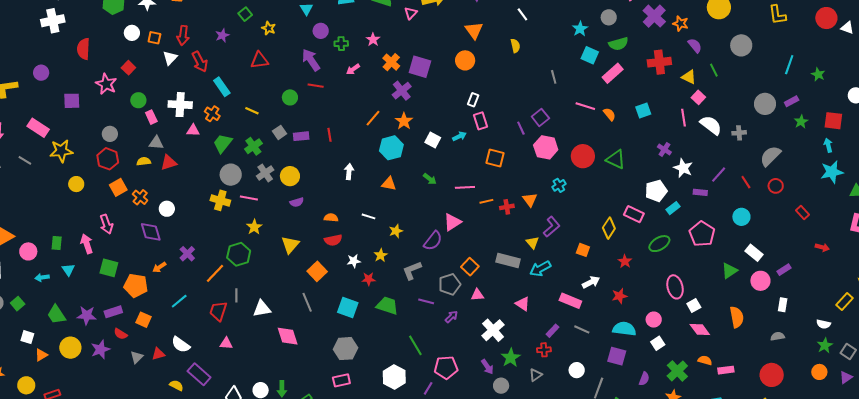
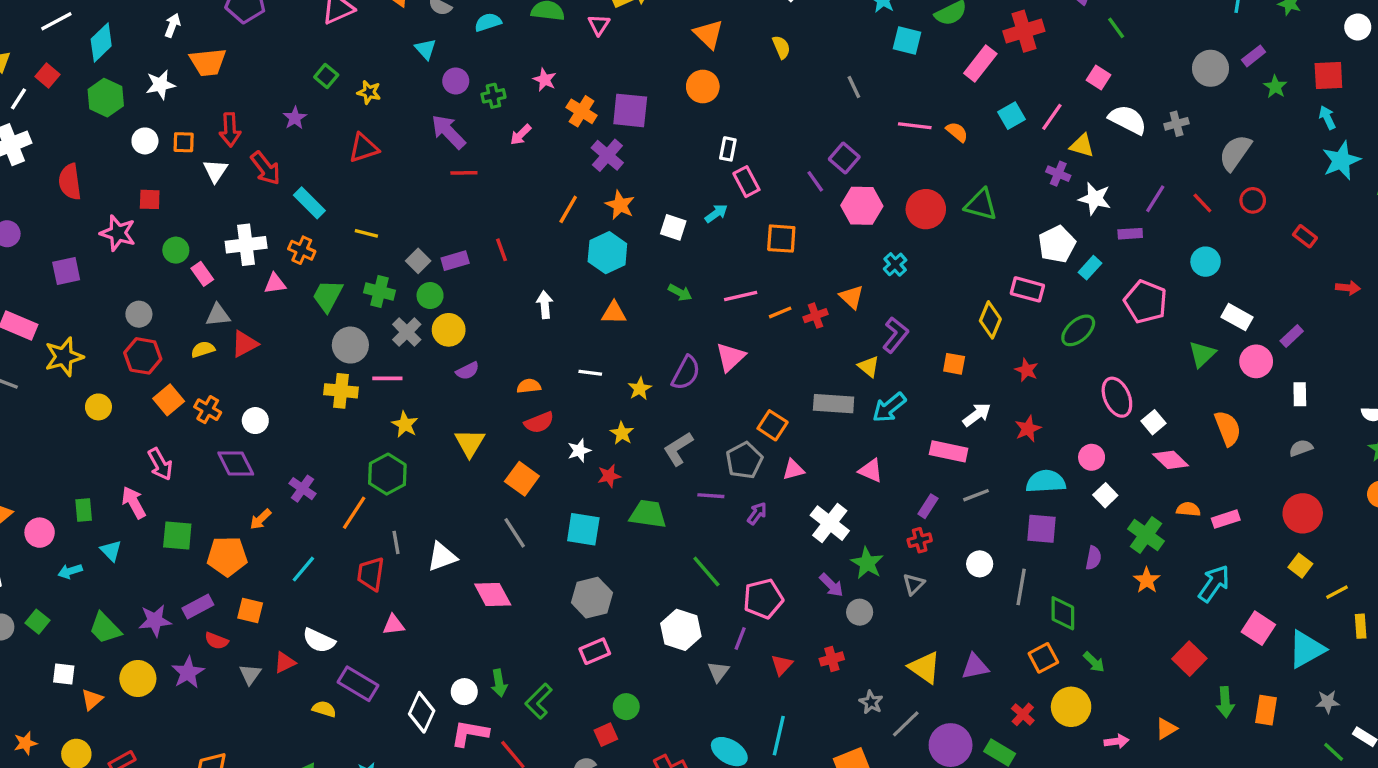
red square: (128, 68) -> (150, 199), turned -32
pink rectangle: (613, 73) -> (980, 64), moved
yellow triangle: (689, 77) -> (1082, 146), moved
green circle: (290, 97) -> (430, 296), moved
pink line: (684, 118) -> (1052, 117), moved, turned 54
green cross: (253, 146) -> (379, 291), turned -30
purple semicircle: (433, 241) -> (686, 373), moved
gray line: (582, 329) -> (976, 495), turned -35

